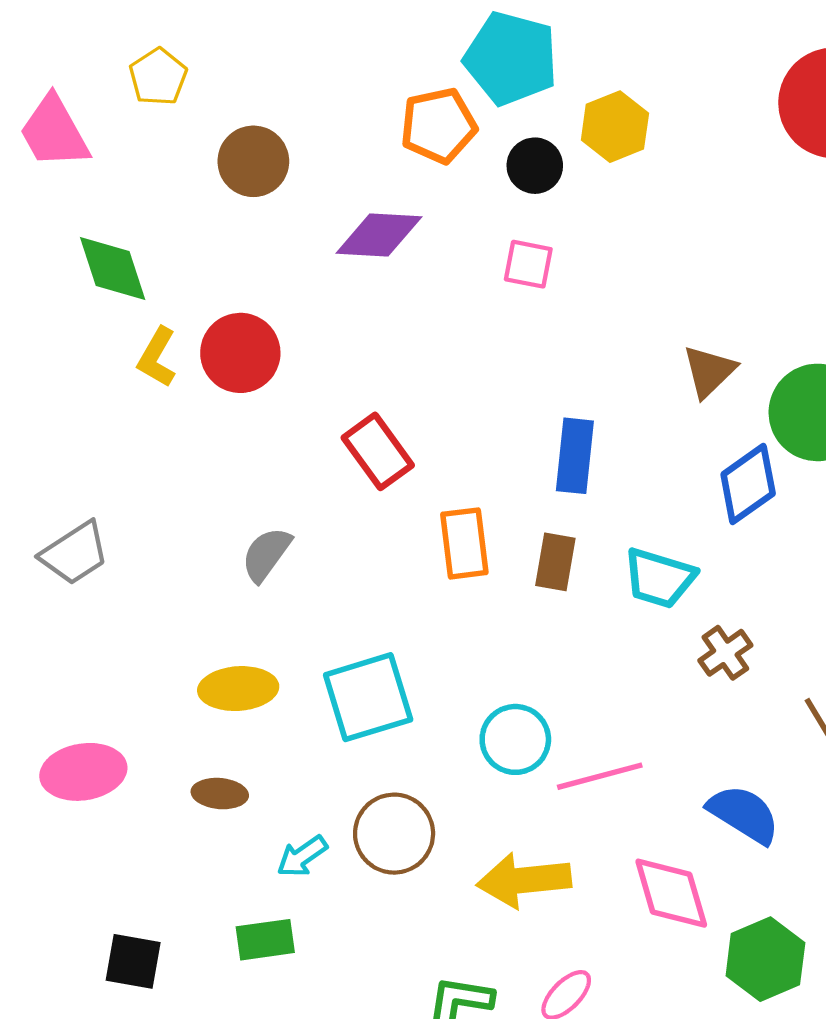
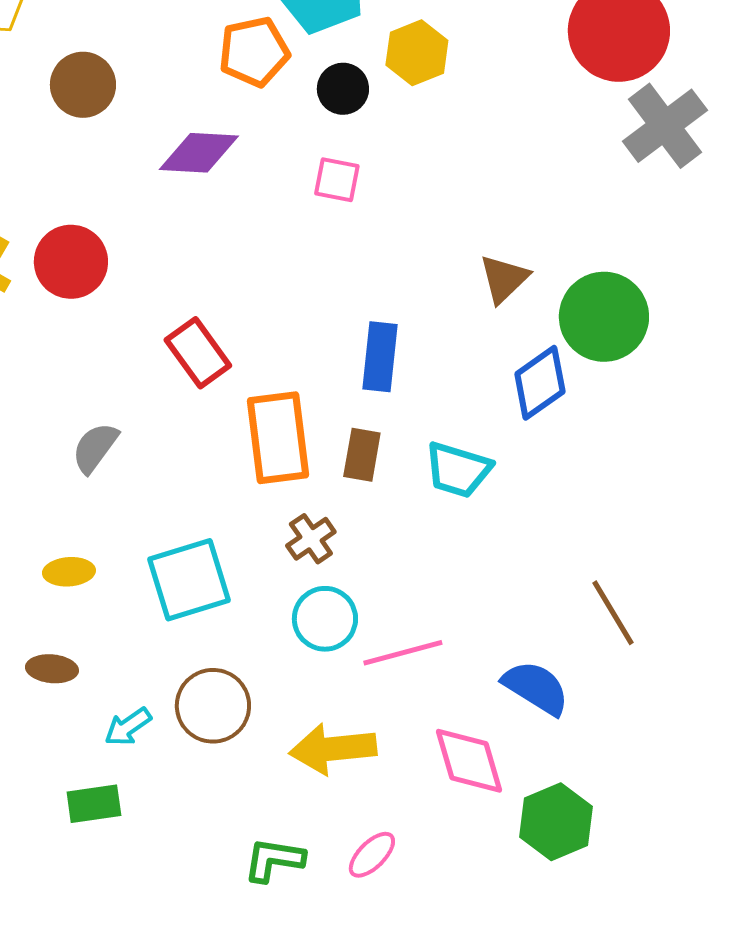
orange rectangle: (464, 543) -> (278, 438), size x1.4
brown cross: (725, 653) -> (311, 539), moved
yellow ellipse: (238, 689) -> (69, 572), size x0.7

